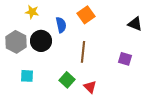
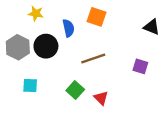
orange square: (86, 15) -> (97, 17), turned -36
brown line: (83, 52) -> (93, 59), turned 65

